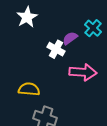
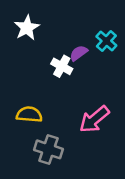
pink arrow: (83, 72) -> (94, 119), moved, turned 136

